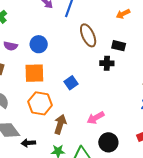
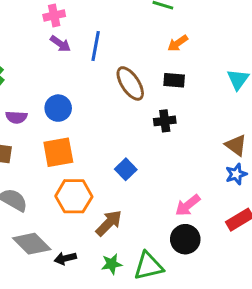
black rectangle: (119, 46) -> (174, 80), moved
blue square: (71, 83) -> (126, 169), moved
pink arrow: (95, 118) -> (188, 205), moved
brown arrow: (60, 124) -> (109, 223), turned 36

